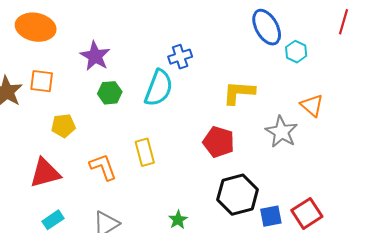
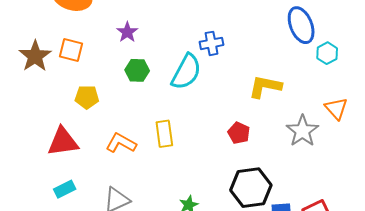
purple star: (95, 56) -> (127, 32), size x0.7
red pentagon: (219, 142) -> (239, 133), size x0.7
orange L-shape: (103, 167) -> (121, 143), turned -48

